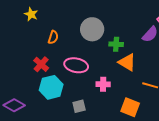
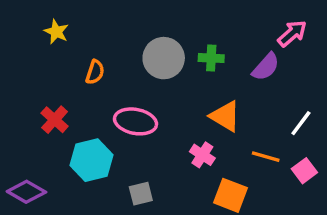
green cross: (116, 44) -> (211, 58), moved
red cross: (41, 64) -> (55, 120), moved
pink cross: (103, 84) -> (202, 155), moved, turned 32

